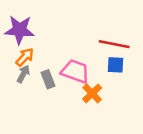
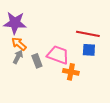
orange arrow: (25, 57) -> (19, 44), turned -91
orange cross: (92, 93) -> (71, 72), turned -35

